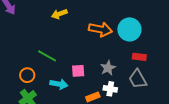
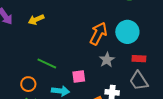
yellow arrow: (59, 14) -> (36, 20), moved
orange arrow: (100, 29) -> (98, 34), turned -70
gray star: (108, 68) -> (107, 60), moved

